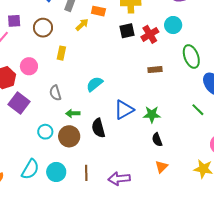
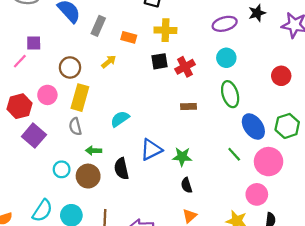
yellow arrow: (82, 25) -> (109, 62), moved
cyan circle: (173, 25) -> (226, 58), moved
brown circle: (43, 28) -> (70, 67), moved
yellow rectangle: (61, 53) -> (80, 98), moved, size x1.6

